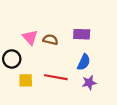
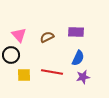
pink triangle: (30, 37) -> (19, 35), moved
brown semicircle: (50, 40) -> (47, 37), turned -40

